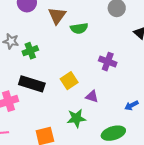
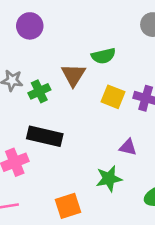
brown triangle: (57, 16) -> (73, 75), moved
yellow square: (69, 81) -> (113, 97), moved, turned -30

